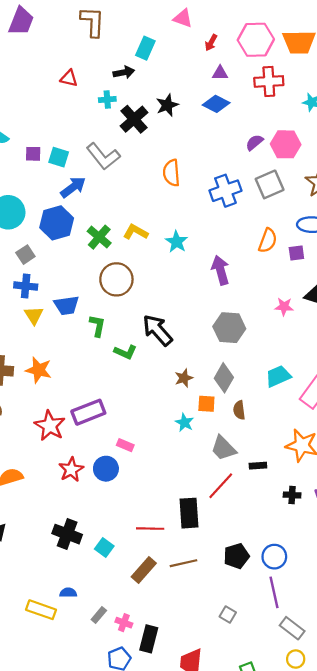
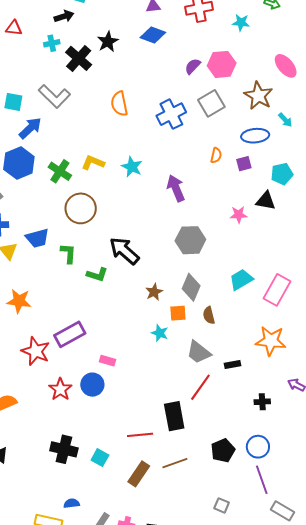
orange semicircle: (268, 241) -> (216, 155), size x0.7
black cross: (292, 495) -> (262, 402), moved

